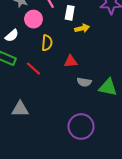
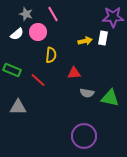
white rectangle: (70, 13) -> (103, 38), moved
white semicircle: (12, 36) -> (17, 34), moved
gray triangle: (20, 109) -> (18, 107), moved

